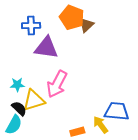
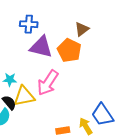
orange pentagon: (72, 17) -> (69, 50), moved
blue trapezoid: (117, 111) -> (102, 115), turned -135

